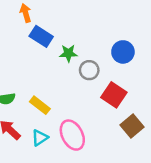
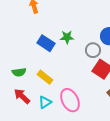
blue rectangle: (41, 36) -> (46, 43), moved
gray circle: (89, 70) -> (93, 50), moved

